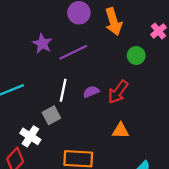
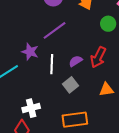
purple star: (42, 44) -> (30, 52), moved
gray square: (51, 115) -> (71, 85), moved
white cross: (30, 136) -> (31, 108), turned -36

